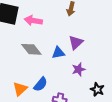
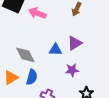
gray diamond: (31, 49) -> (25, 55), moved
blue semicircle: (41, 84) -> (32, 77), turned -35

